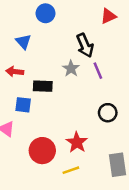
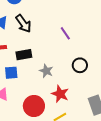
black arrow: (85, 45) -> (23, 24), moved
gray star: (71, 69) -> (46, 71), moved

